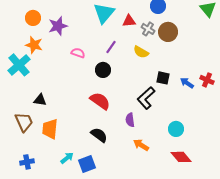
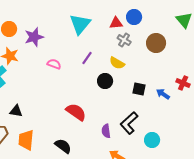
red triangle: (129, 21) -> (116, 23), moved
brown circle: (168, 32) -> (156, 43), moved
black circle: (103, 70) -> (105, 81), moved
red cross: (207, 80) -> (183, 83), moved
black L-shape: (146, 98) -> (129, 123), moved
black semicircle: (99, 135) -> (63, 146), moved

